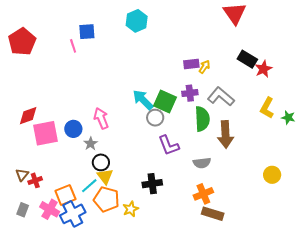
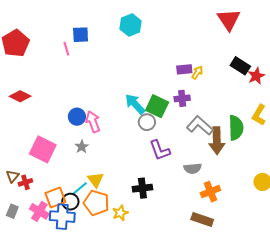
gray L-shape: (221, 97) -> (200, 126), moved
red diamond: (28, 116) -> (20, 96), moved, turned 45
green semicircle: (202, 119) -> (236, 128), moved
blue circle: (73, 129) -> (77, 117), moved
pink square: (45, 133) -> (43, 149), moved, turned 36
black circle: (101, 162) -> (70, 202), moved
orange cross: (203, 194) -> (210, 192), moved
blue cross: (73, 214) -> (62, 217), turned 30

